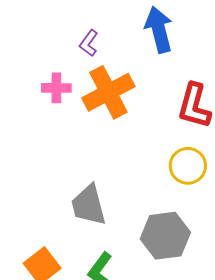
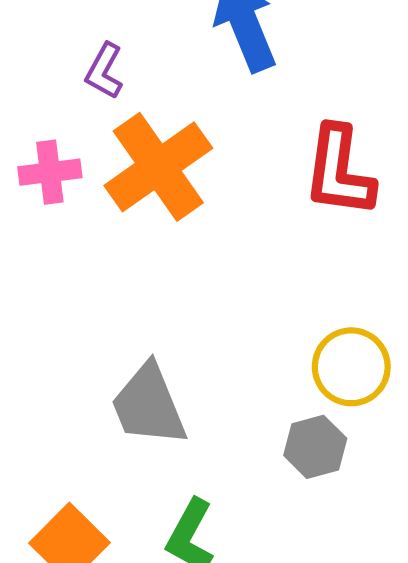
yellow circle: (188, 166) -> (351, 367), moved
gray hexagon: (165, 236) -> (315, 447), size x0.6

